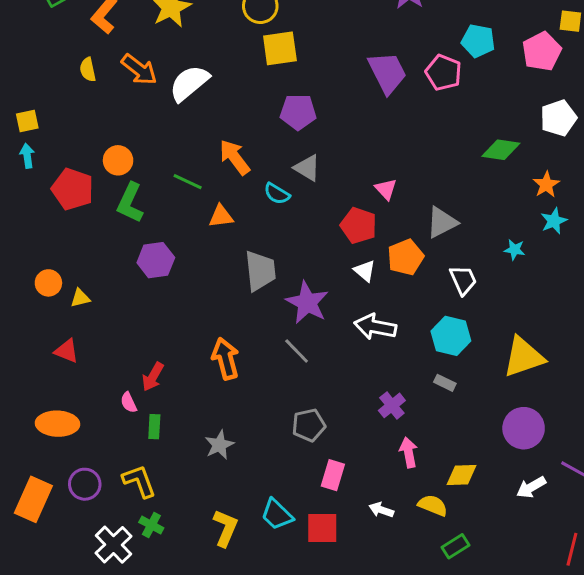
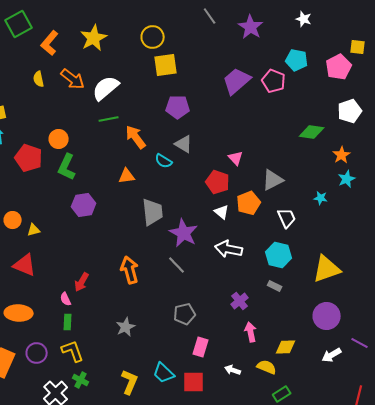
purple trapezoid: (387, 73) -> (237, 81), turned -104
green line: (188, 182) -> (109, 119), moved, turned -36
red triangle: (67, 351) -> (25, 265), size x1.4
green rectangle: (154, 427) -> (68, 322), moved

